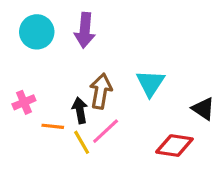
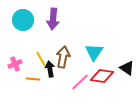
pink line: (106, 131) -> (80, 82), moved
yellow line: (82, 142) -> (41, 59), moved
red diamond: (174, 146) -> (102, 76), moved

